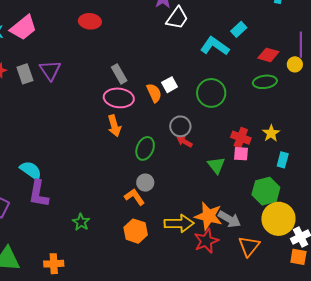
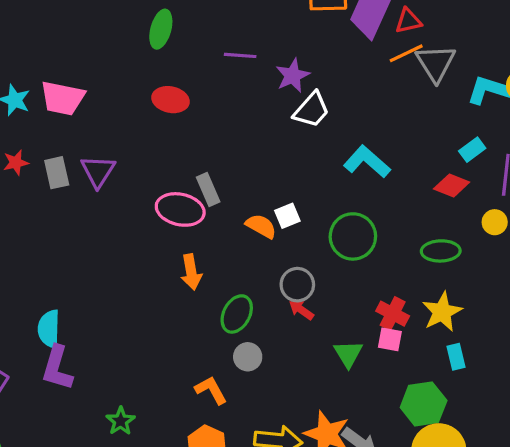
pink trapezoid: (23, 28) -> (62, 98), turned 44
cyan rectangle: (239, 29) -> (472, 150), moved
yellow circle: (295, 64) -> (495, 222), moved
green ellipse: (265, 82) -> (441, 251), moved
orange semicircle: (154, 93) -> (261, 226), turned -42
pink ellipse: (119, 98) -> (180, 209), moved
yellow star: (271, 133) -> (442, 312), size x1.4
cyan rectangle: (283, 160) -> (456, 357), turned -35
cyan semicircle: (31, 170) -> (49, 329), turned -130
gray circle: (145, 183) -> (248, 357), moved

